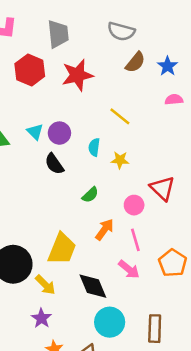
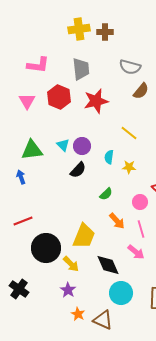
black semicircle: (54, 164) -> (78, 170), turned -102
orange arrow: (104, 230) -> (117, 221), turned 102

